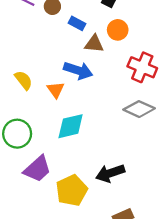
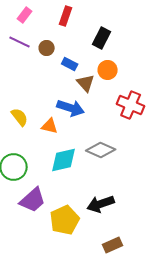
brown triangle: (94, 44) -> (86, 83), turned 42
orange triangle: (56, 90) -> (50, 126), turned -42
gray diamond: (139, 109) -> (101, 150), moved

